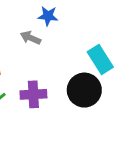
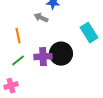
black circle: (84, 90) -> (61, 54), moved

